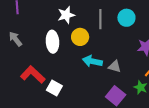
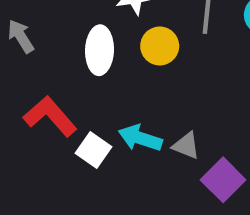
cyan arrow: (92, 61) -> (140, 138), moved
gray triangle: (115, 66) -> (186, 146), moved

